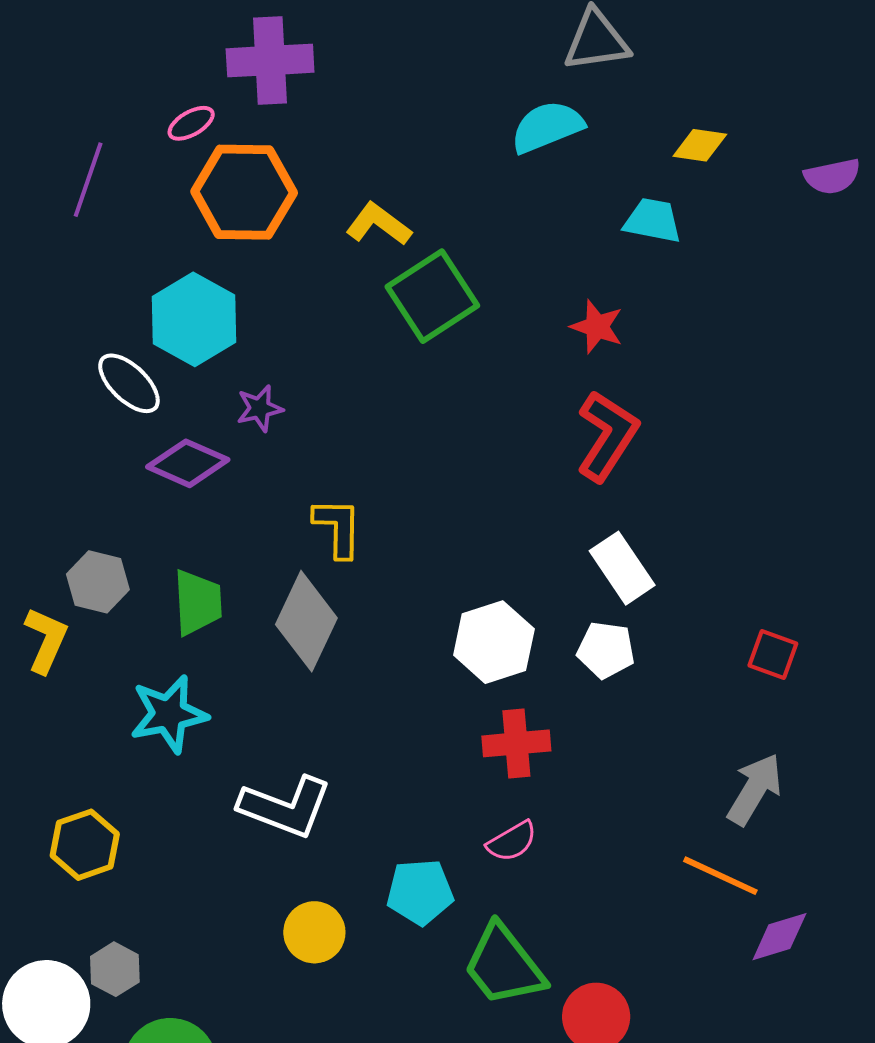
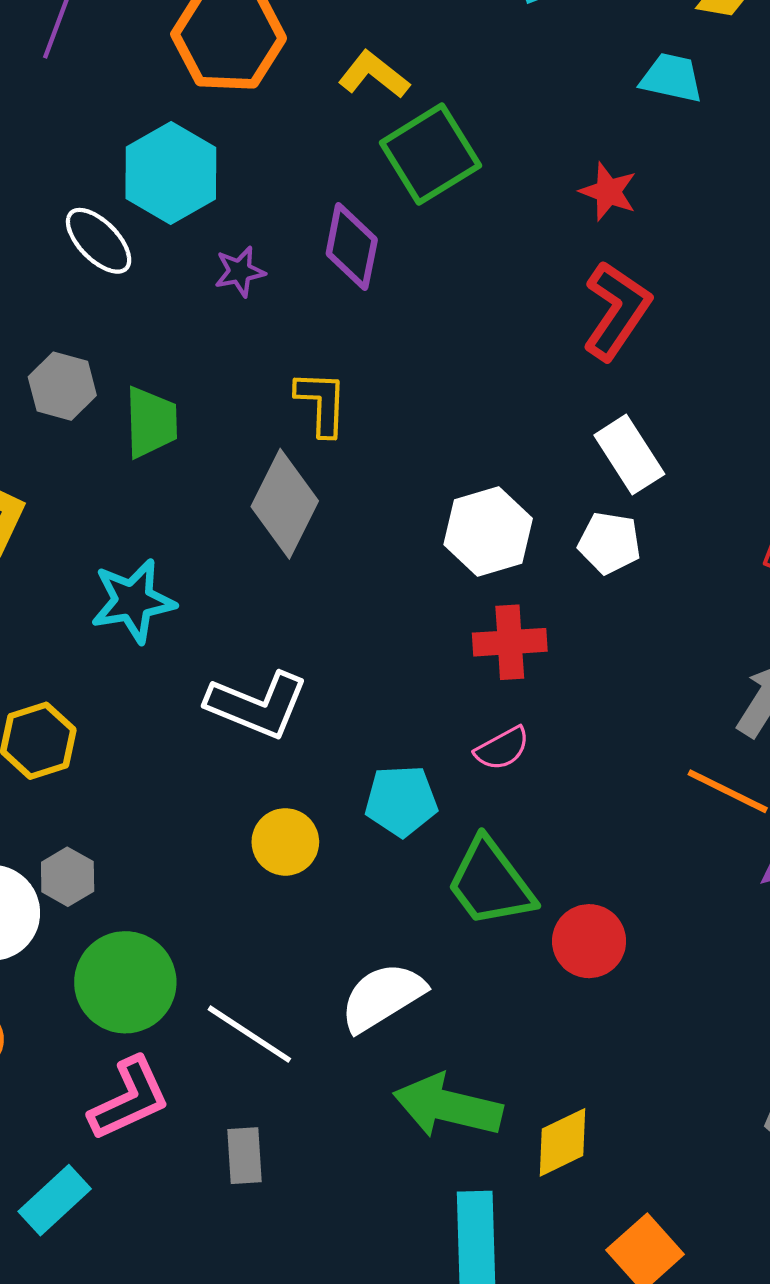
purple diamond: (188, 463) -> (352, 247), moved, turned 76
gray hexagon: (98, 582) -> (62, 386), moved
green trapezoid: (198, 602) -> (151, 422), moved

